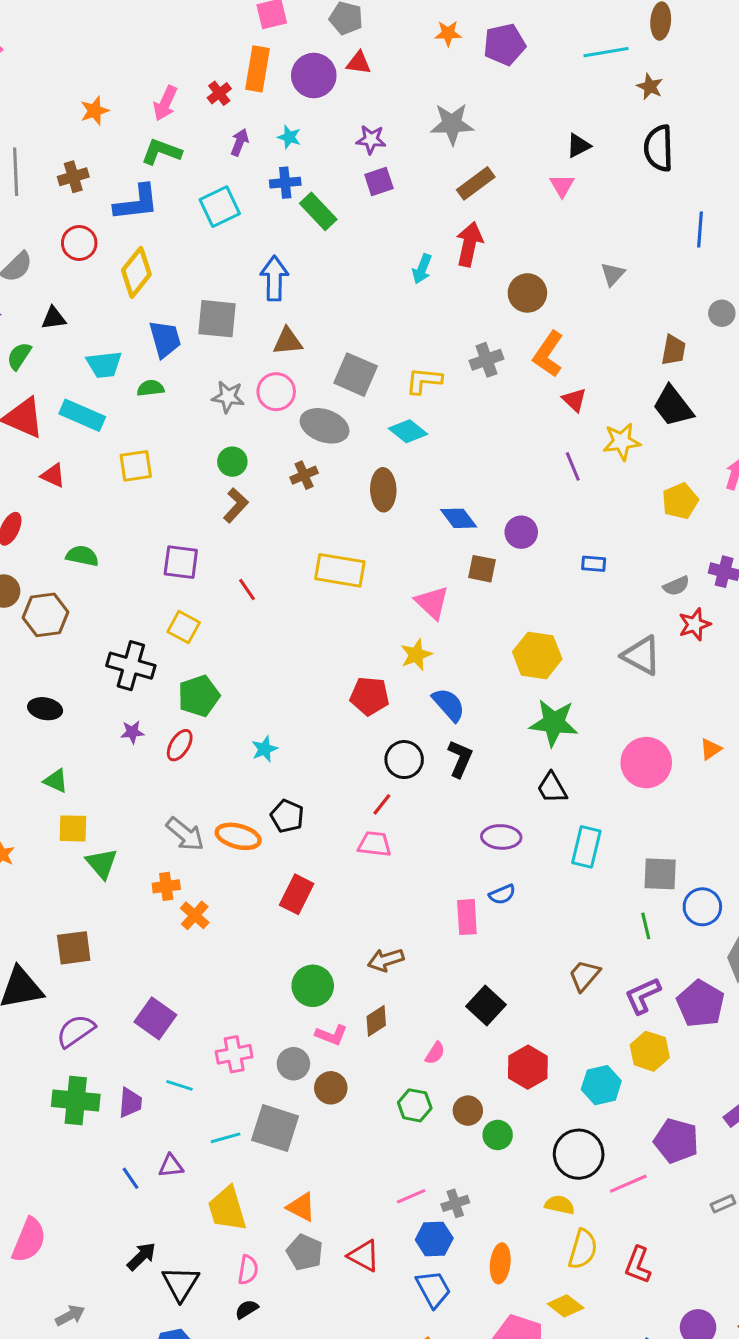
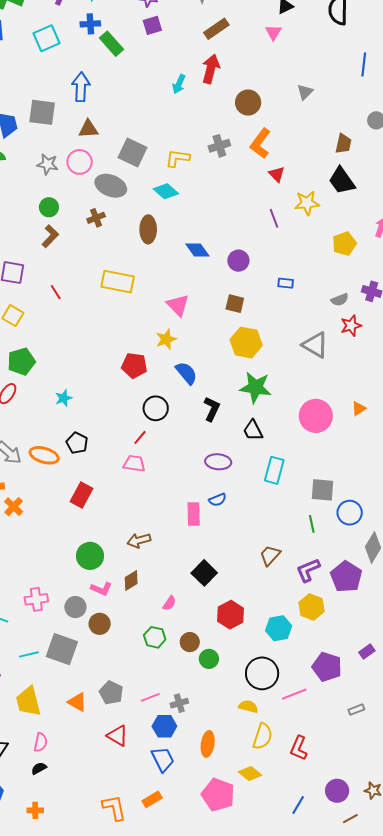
brown square: (482, 569) -> (235, 304), moved
black L-shape: (460, 759) -> (212, 409), moved
gray pentagon: (305, 1252) -> (111, 693), moved

